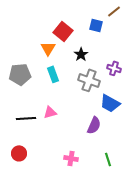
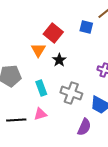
black star: (81, 54) -> (59, 60), moved
cyan rectangle: (53, 74) -> (41, 88), moved
gray cross: (89, 80) -> (71, 93), moved

